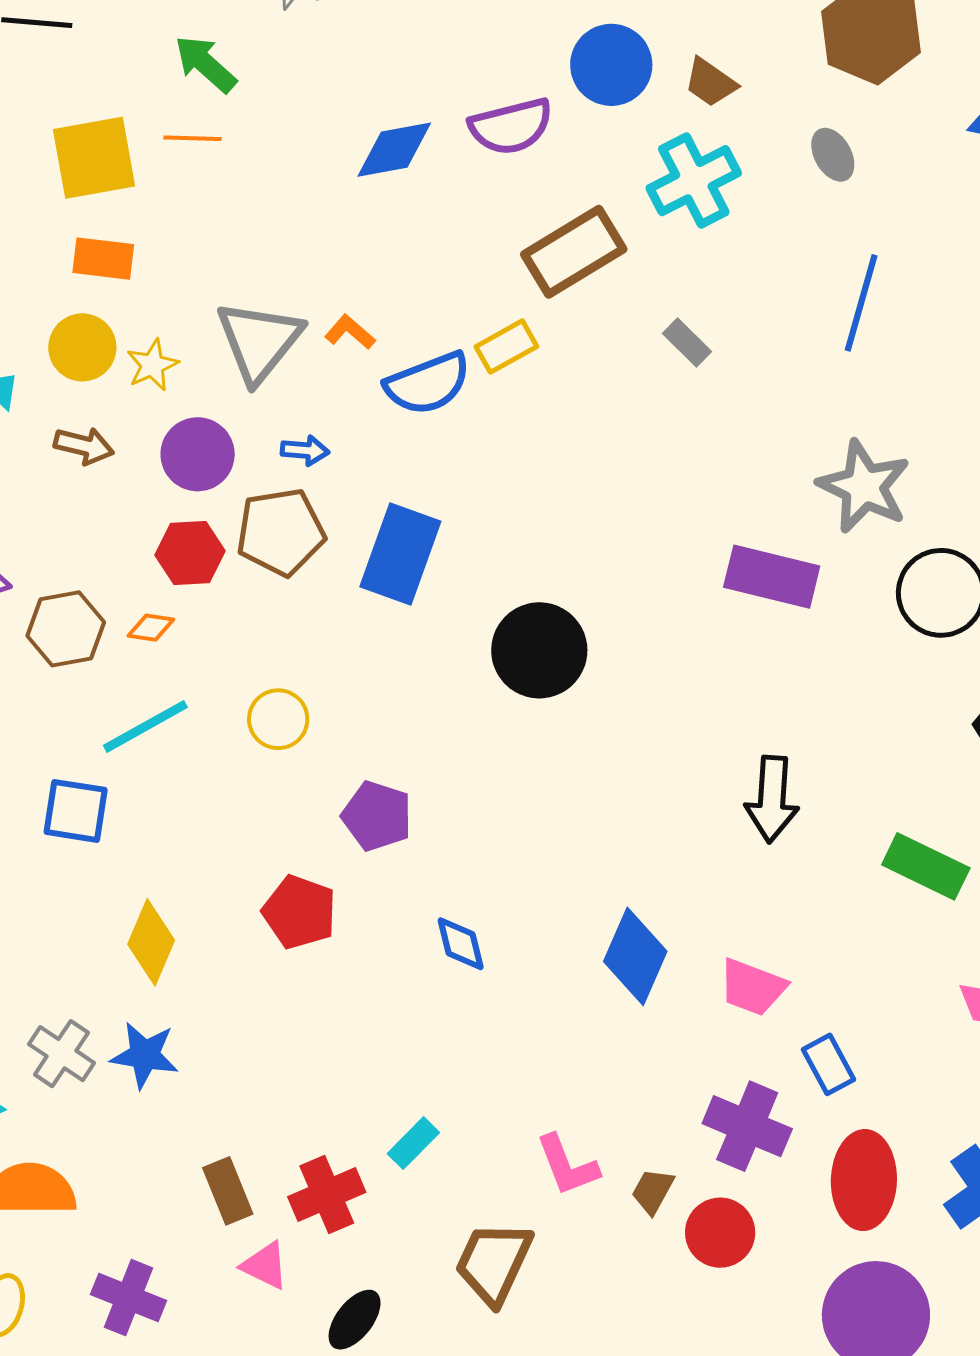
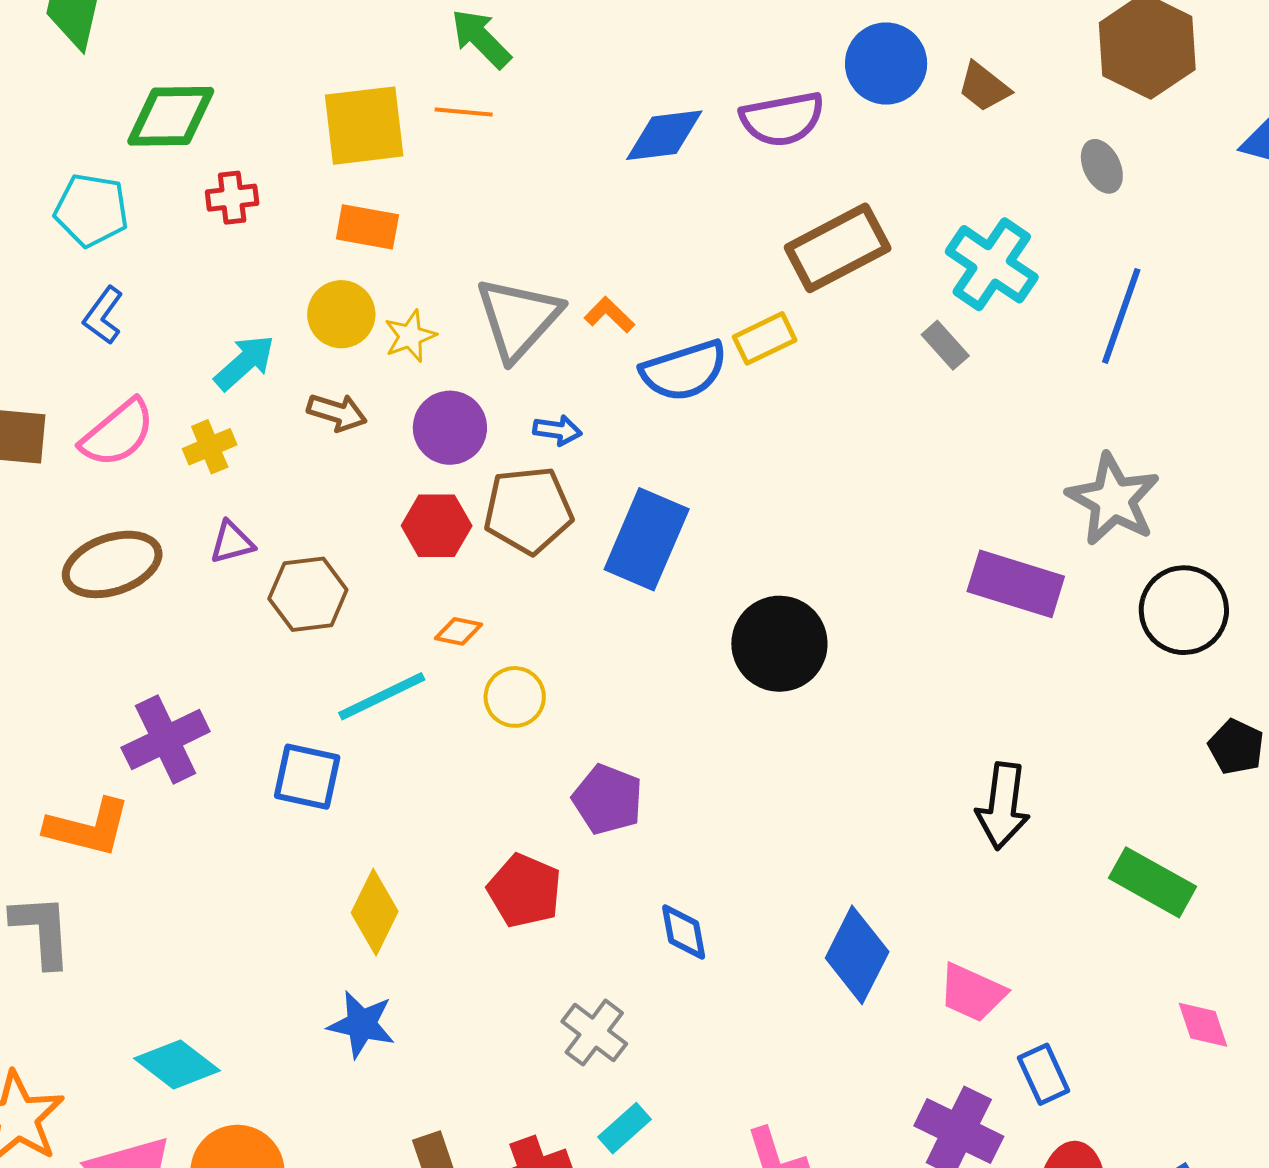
cyan cross: (694, 181) -> (992, 264), moved, turned -32
orange diamond: (151, 628) -> (458, 631), moved
gray cross: (62, 1054) -> (594, 1033), moved

